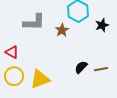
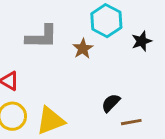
brown line: (101, 69) -> (131, 122), moved

